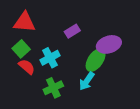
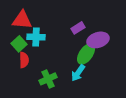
purple rectangle: (72, 31) -> (78, 28), moved
cyan cross: (50, 58) -> (36, 37), moved, turned 30
red semicircle: (27, 67) -> (24, 60), turned 49

